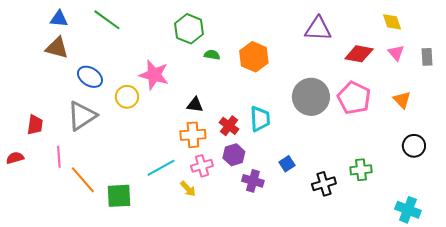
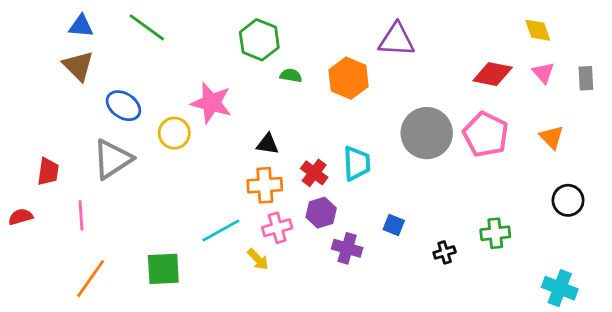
purple triangle: (318, 29) -> (397, 40), moved
brown triangle: (57, 48) -> (78, 66), turned 30
blue square: (287, 164) -> (394, 225), turned -35
orange line: (83, 180) -> (91, 279), moved, turned 76
black cross: (324, 184) -> (445, 252), size x0.7

